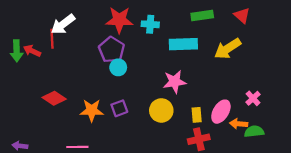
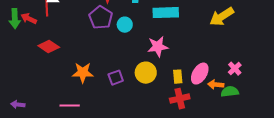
yellow arrow: (228, 49) -> (222, 17), moved
cyan circle: (118, 67) -> (125, 25), moved
red diamond: (54, 98) -> (49, 47), moved
pink cross: (253, 98) -> (235, 69), moved
purple square: (119, 108) -> (116, 78), moved

